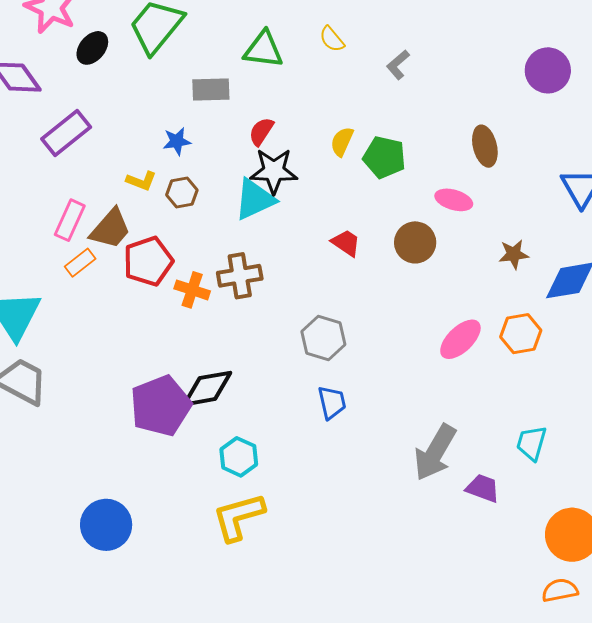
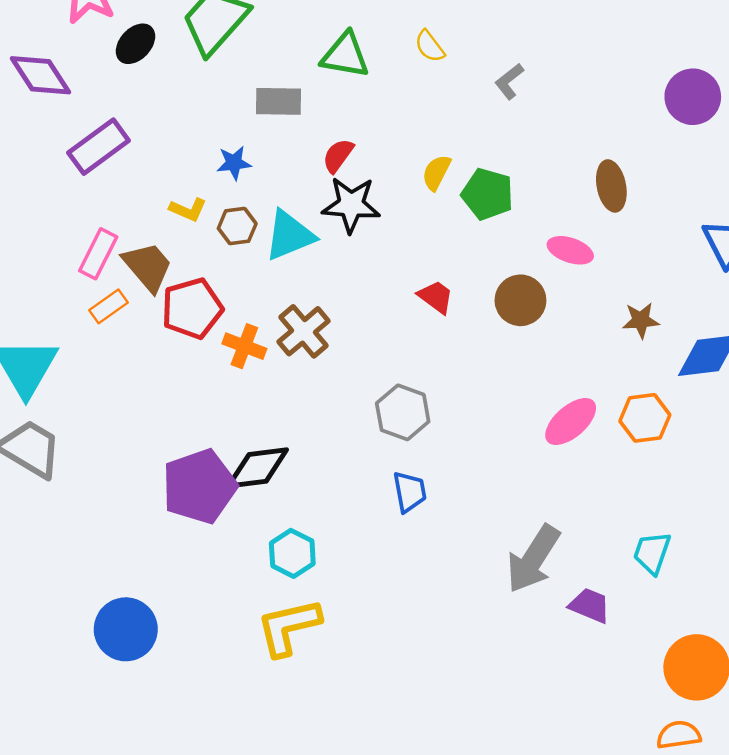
cyan triangle: (255, 199) -> (289, 235), moved
brown trapezoid: (110, 229) -> (148, 267), turned -84
brown cross: (240, 276) -> (304, 331), turned -33

